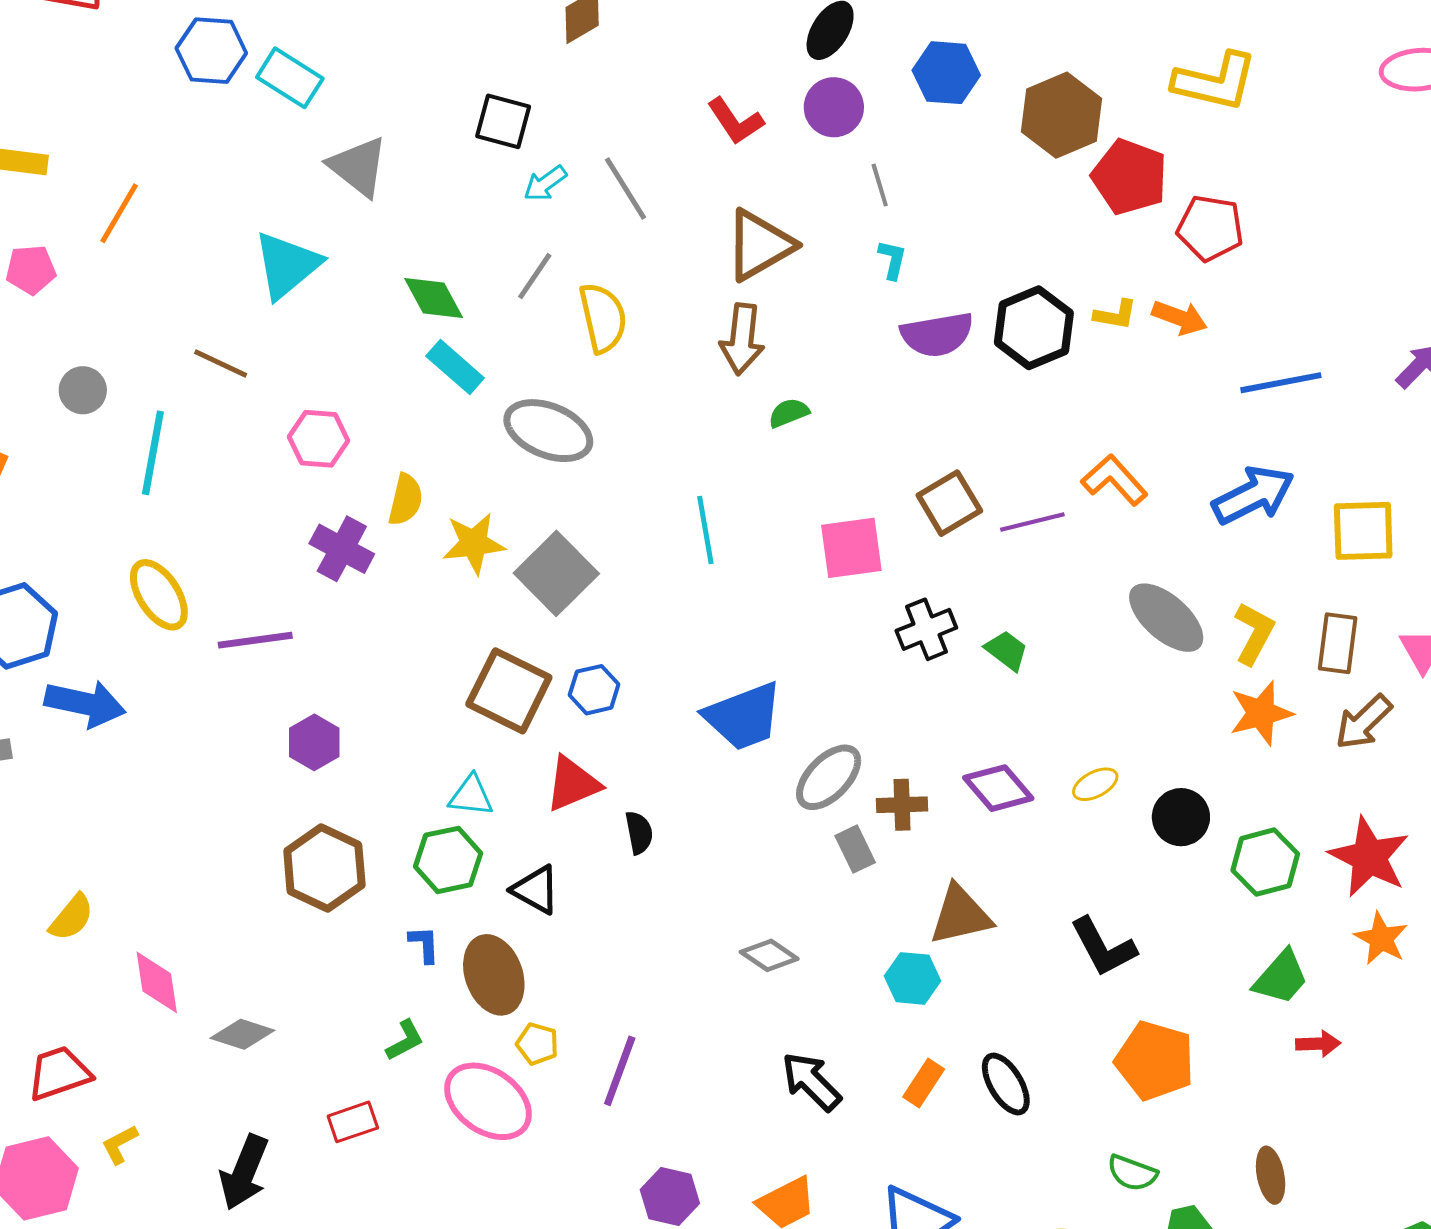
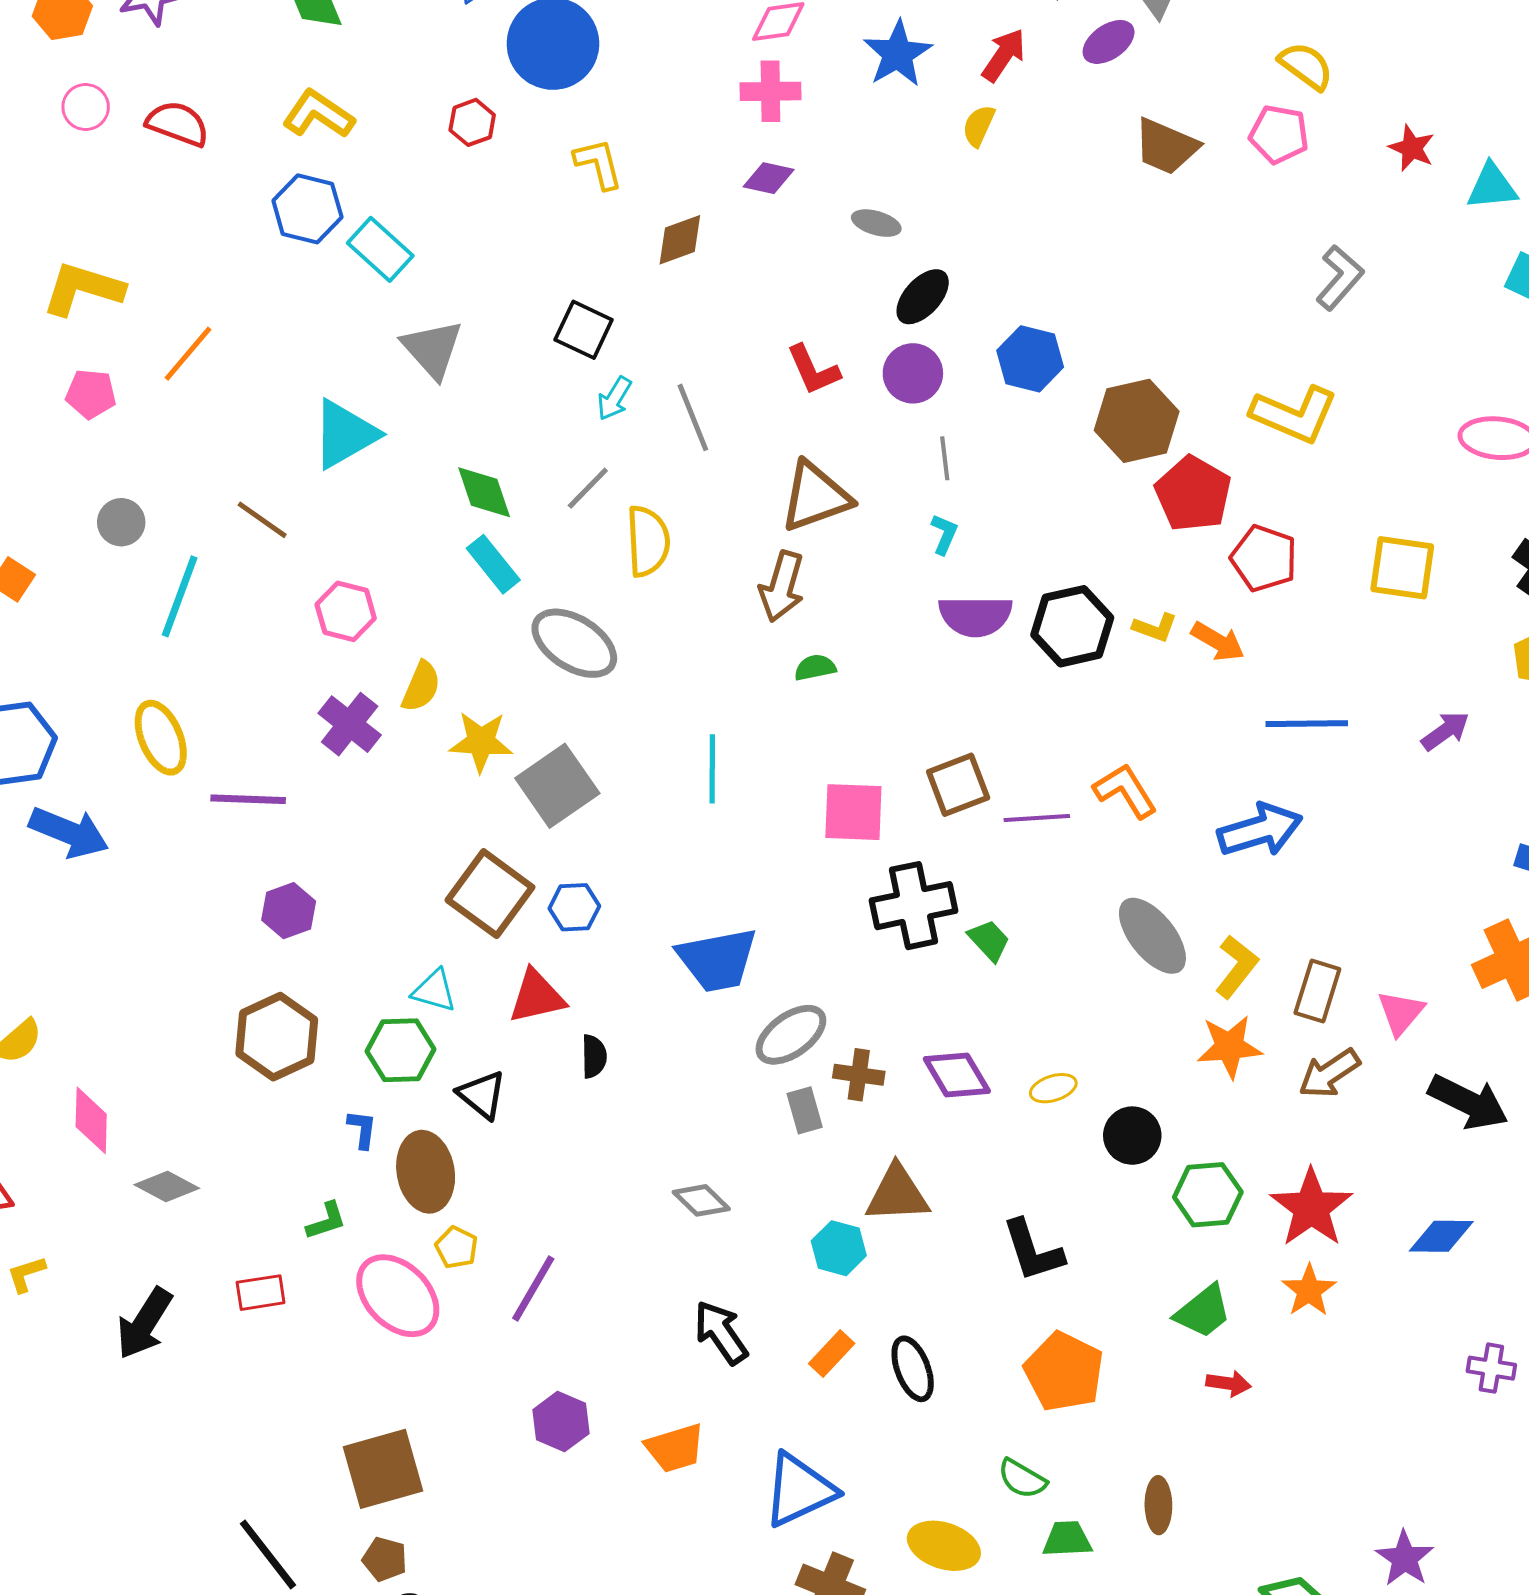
cyan arrow: (545, 183) -> (614, 398), turned -33
yellow square: (1363, 531) -> (1402, 568), moved
black cross: (926, 629) -> (913, 906), size x1.4

